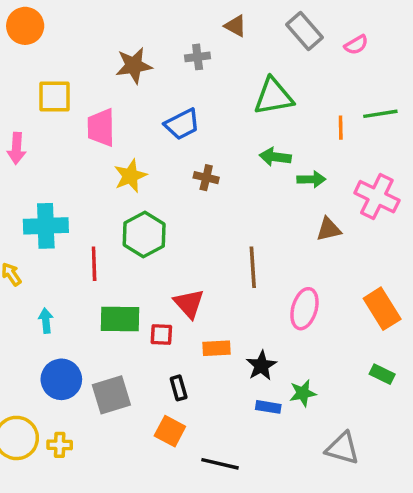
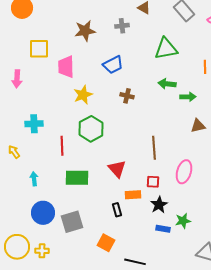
cyan cross: (46, 226) -> (34, 124), size x0.7
red square: (161, 335) -> (153, 182), moved
black rectangle: (179, 388) -> (117, 210), moved

